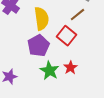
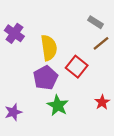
brown line: (77, 15) -> (101, 43), moved
red star: (70, 68) -> (102, 102), moved

